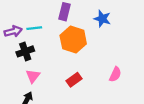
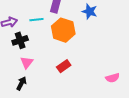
cyan line: (34, 28) -> (36, 20), moved
pink semicircle: (115, 74) -> (113, 78), moved, turned 48

